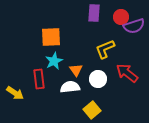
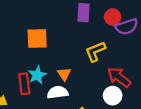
cyan star: (54, 61) -> (37, 75), moved
white circle: (98, 79) -> (113, 96), moved

